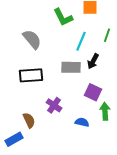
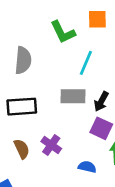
gray semicircle: (32, 39) -> (23, 60), turned 45
black arrow: (93, 61) -> (101, 101), moved
brown semicircle: (29, 120) -> (22, 149), moved

